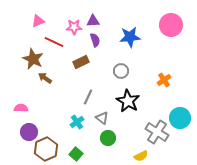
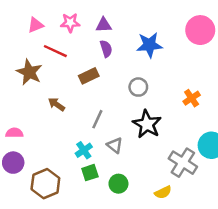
pink star: (74, 27) -> (70, 23), moved
brown arrow: (45, 78) -> (57, 104), moved
purple circle: (29, 132) -> (13, 163), moved
green circle: (108, 138) -> (118, 184), moved
green square: (76, 154) -> (90, 173), moved, turned 32

